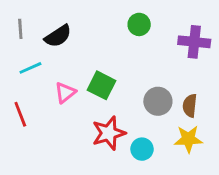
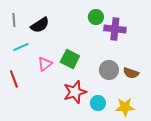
purple cross: (194, 42) -> (115, 29), moved
brown semicircle: (190, 106) -> (131, 73), turned -77
yellow star: (188, 139) -> (125, 107), moved

